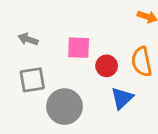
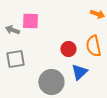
pink square: (79, 48) -> (30, 21), moved
gray circle: (65, 107) -> (51, 82), moved

